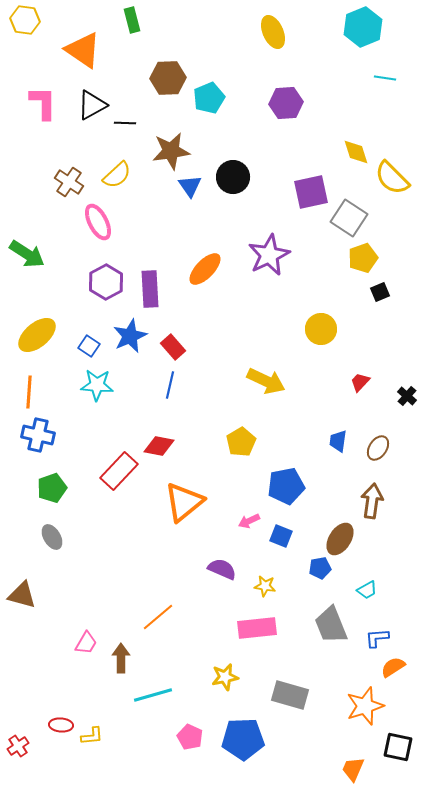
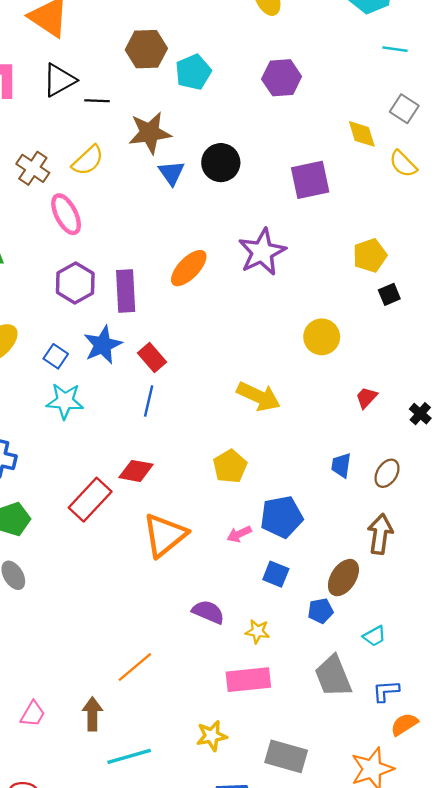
yellow semicircle: (392, 178) -> (403, 164), size x0.7
gray square: (349, 218) -> (404, 109), moved, size x0.7
pink arrow: (249, 521) -> (239, 534), moved
pink trapezoid: (86, 643) -> (33, 714), moved

